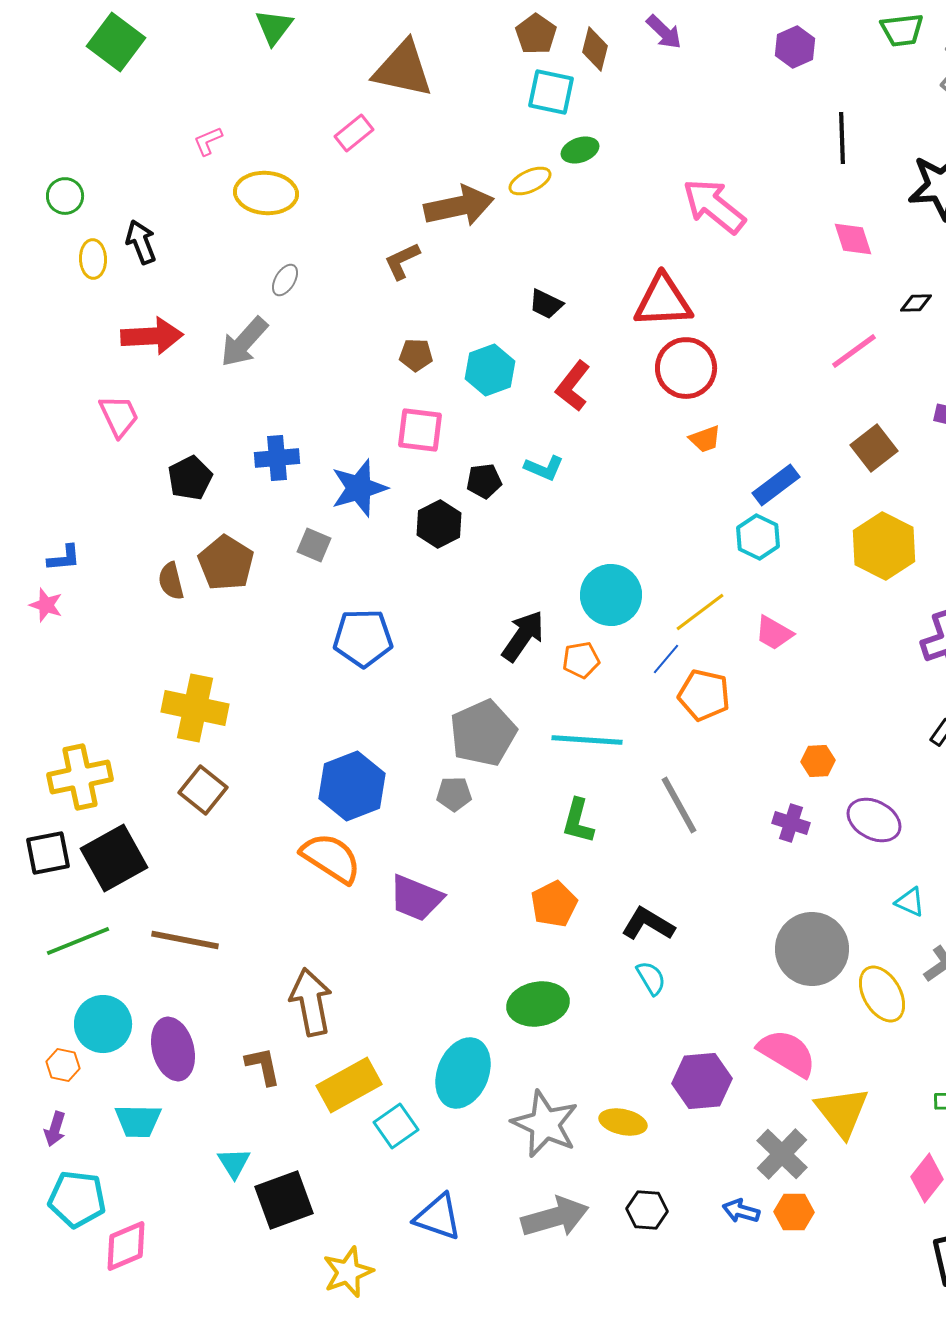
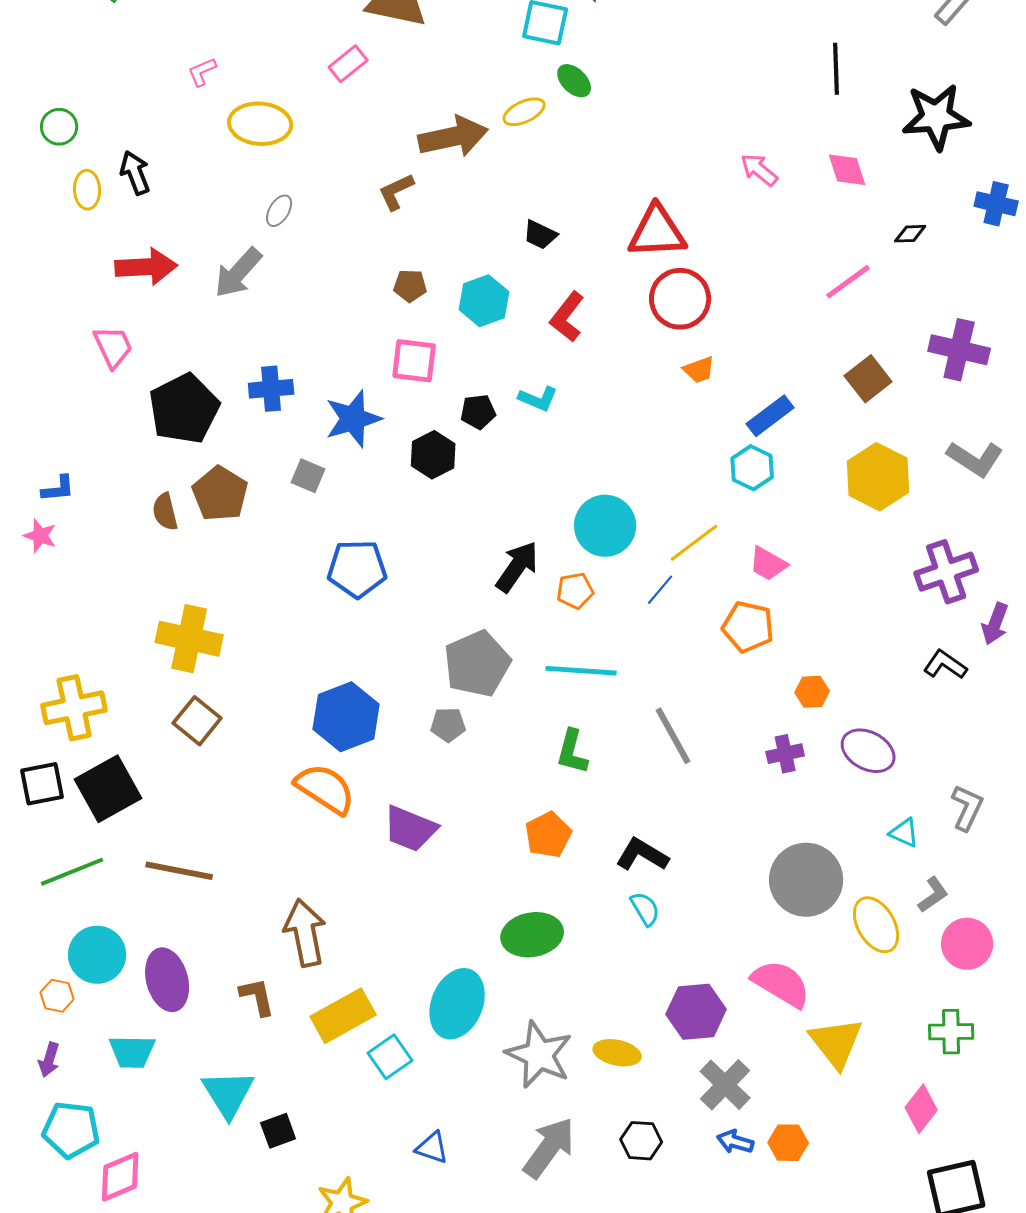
green ellipse: (580, 150) -> (574, 81), turned 63
pink arrow: (714, 206) -> (759, 170), moved, size x0.6
black pentagon: (190, 478) -> (184, 409), size x1.6
orange pentagon: (704, 695) -> (748, 627), moved
purple cross: (791, 823) -> (785, 754), turned -30
gray cross: (782, 1154) -> (725, 1085), moved
cyan triangle: (234, 1163) -> (228, 1094), size x1.6
black square: (284, 1200) -> (278, 1131), size x0.6
blue triangle: (438, 1217) -> (432, 1148), size x0.7
gray arrow: (555, 1217) -> (549, 1148), turned -38

